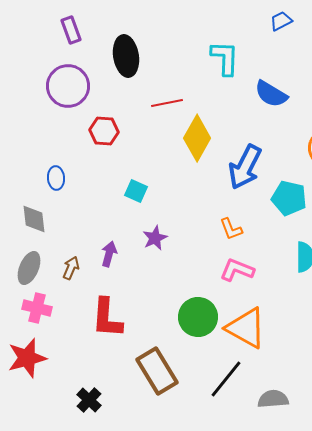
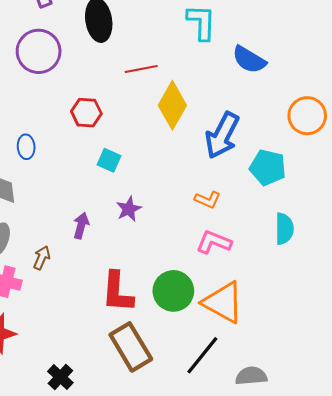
red hexagon: (104, 131) -> (86, 113), moved
orange L-shape: (231, 229) -> (208, 200), turned -45
brown arrow: (71, 268) -> (42, 258), moved
red L-shape: (107, 318) -> (117, 292), moved

